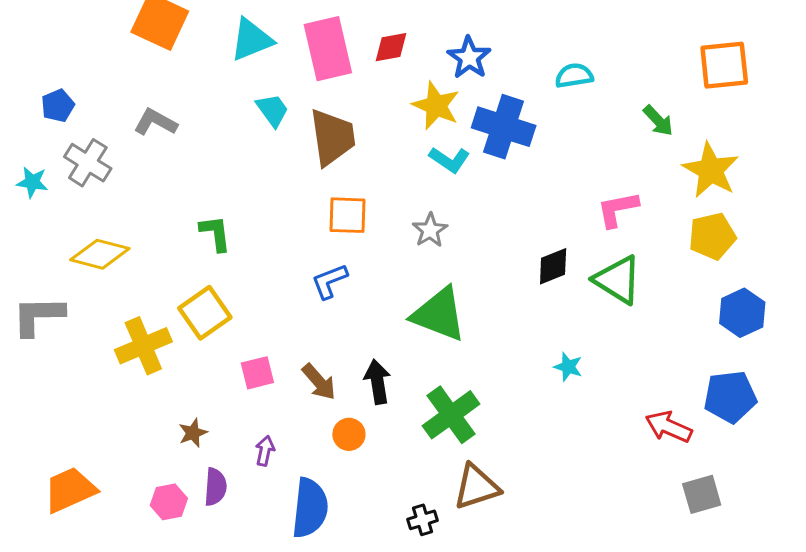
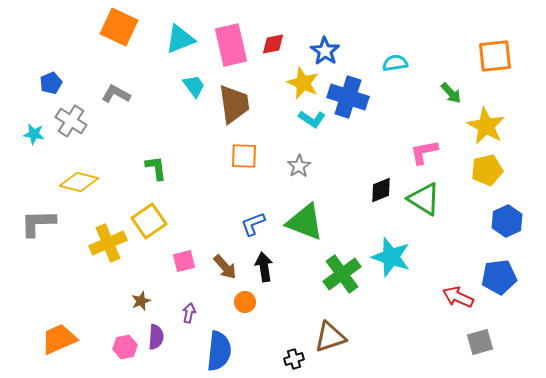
blue L-shape: (329, 281) -> (253, 224), moved
cyan star: (568, 367) -> (391, 257), size x2.0
green cross: (451, 415) -> (342, 274), moved

